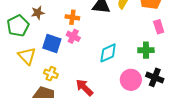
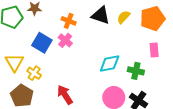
cyan diamond: (108, 53) -> (110, 63), moved
yellow triangle: (27, 56) -> (14, 62), moved

